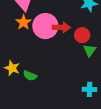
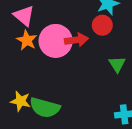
red circle: (82, 35) -> (102, 25), moved
green semicircle: (30, 76) -> (45, 108), size x1.6

